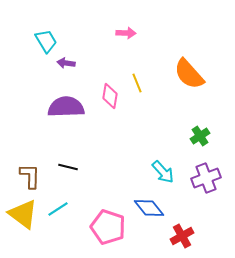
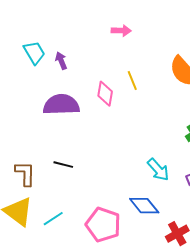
cyan trapezoid: (46, 41) -> (34, 53), moved
purple arrow: (66, 63) -> (61, 61), turned 60
cyan line: (58, 209) -> (53, 219), moved

